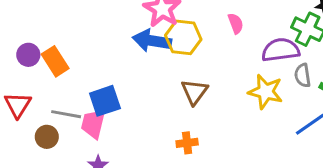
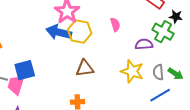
purple semicircle: (281, 50) -> (144, 44), size x0.7
gray semicircle: (303, 75) -> (158, 72), moved
brown triangle: (194, 92) -> (85, 68), turned 42

